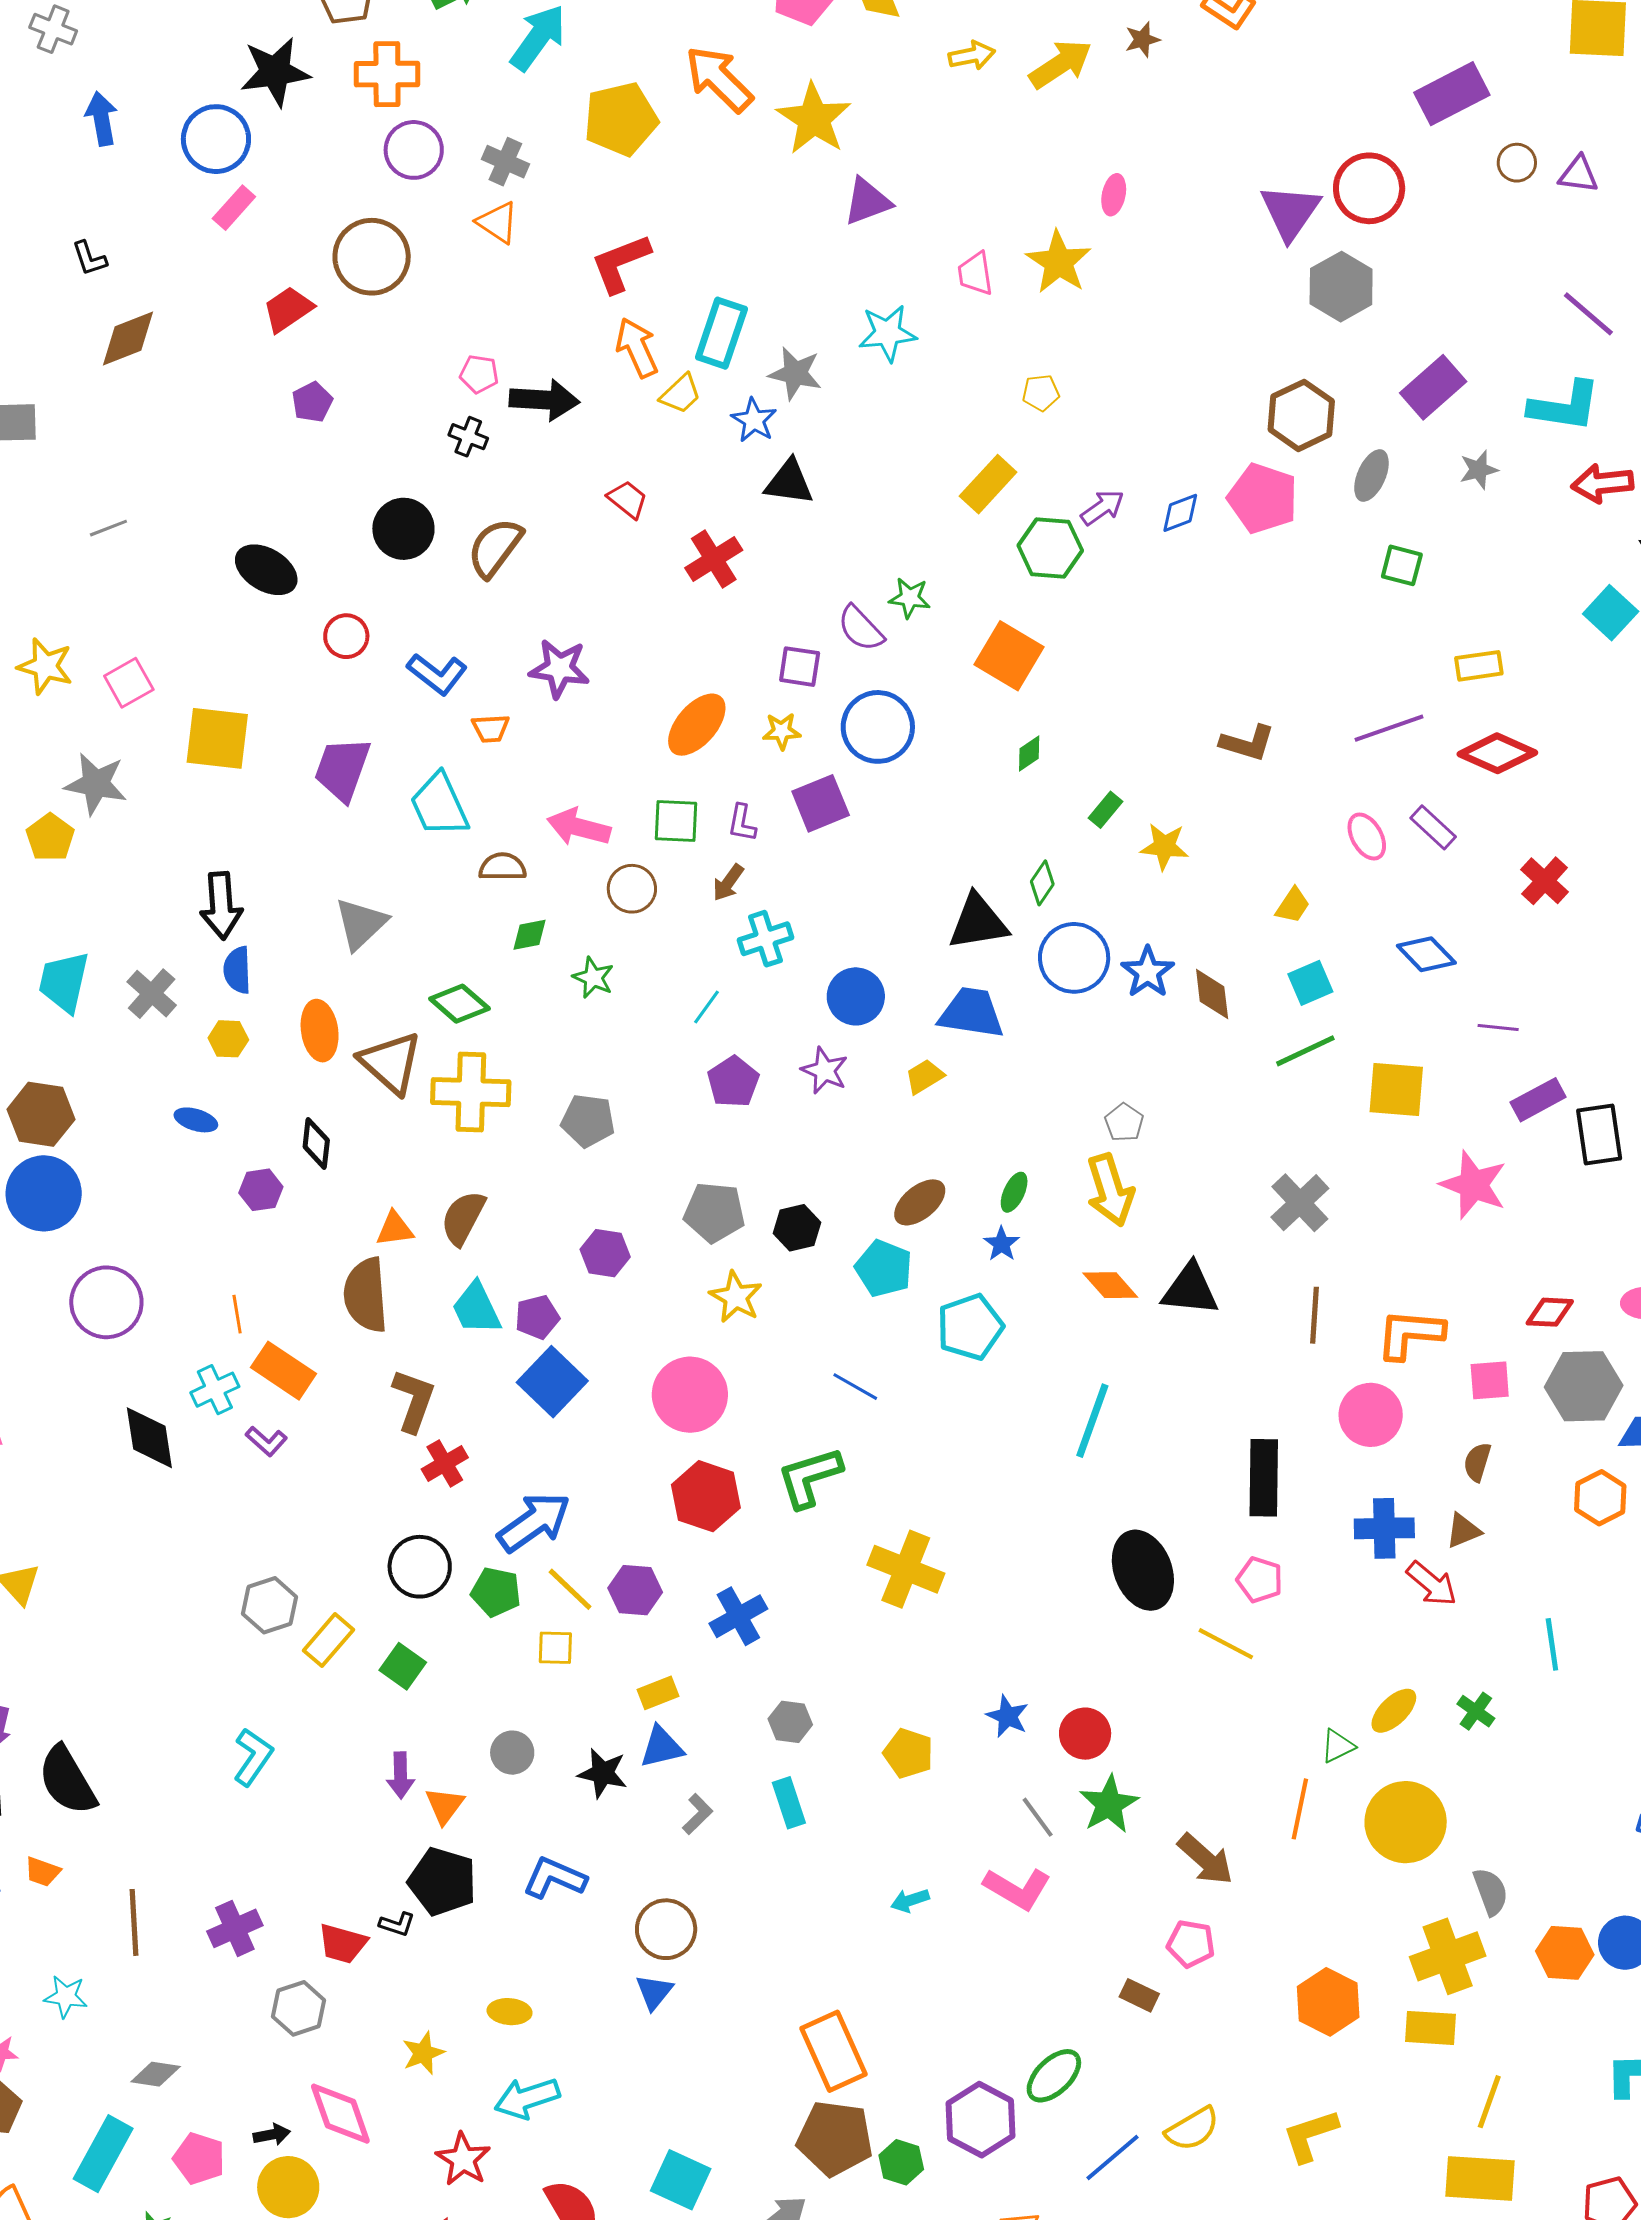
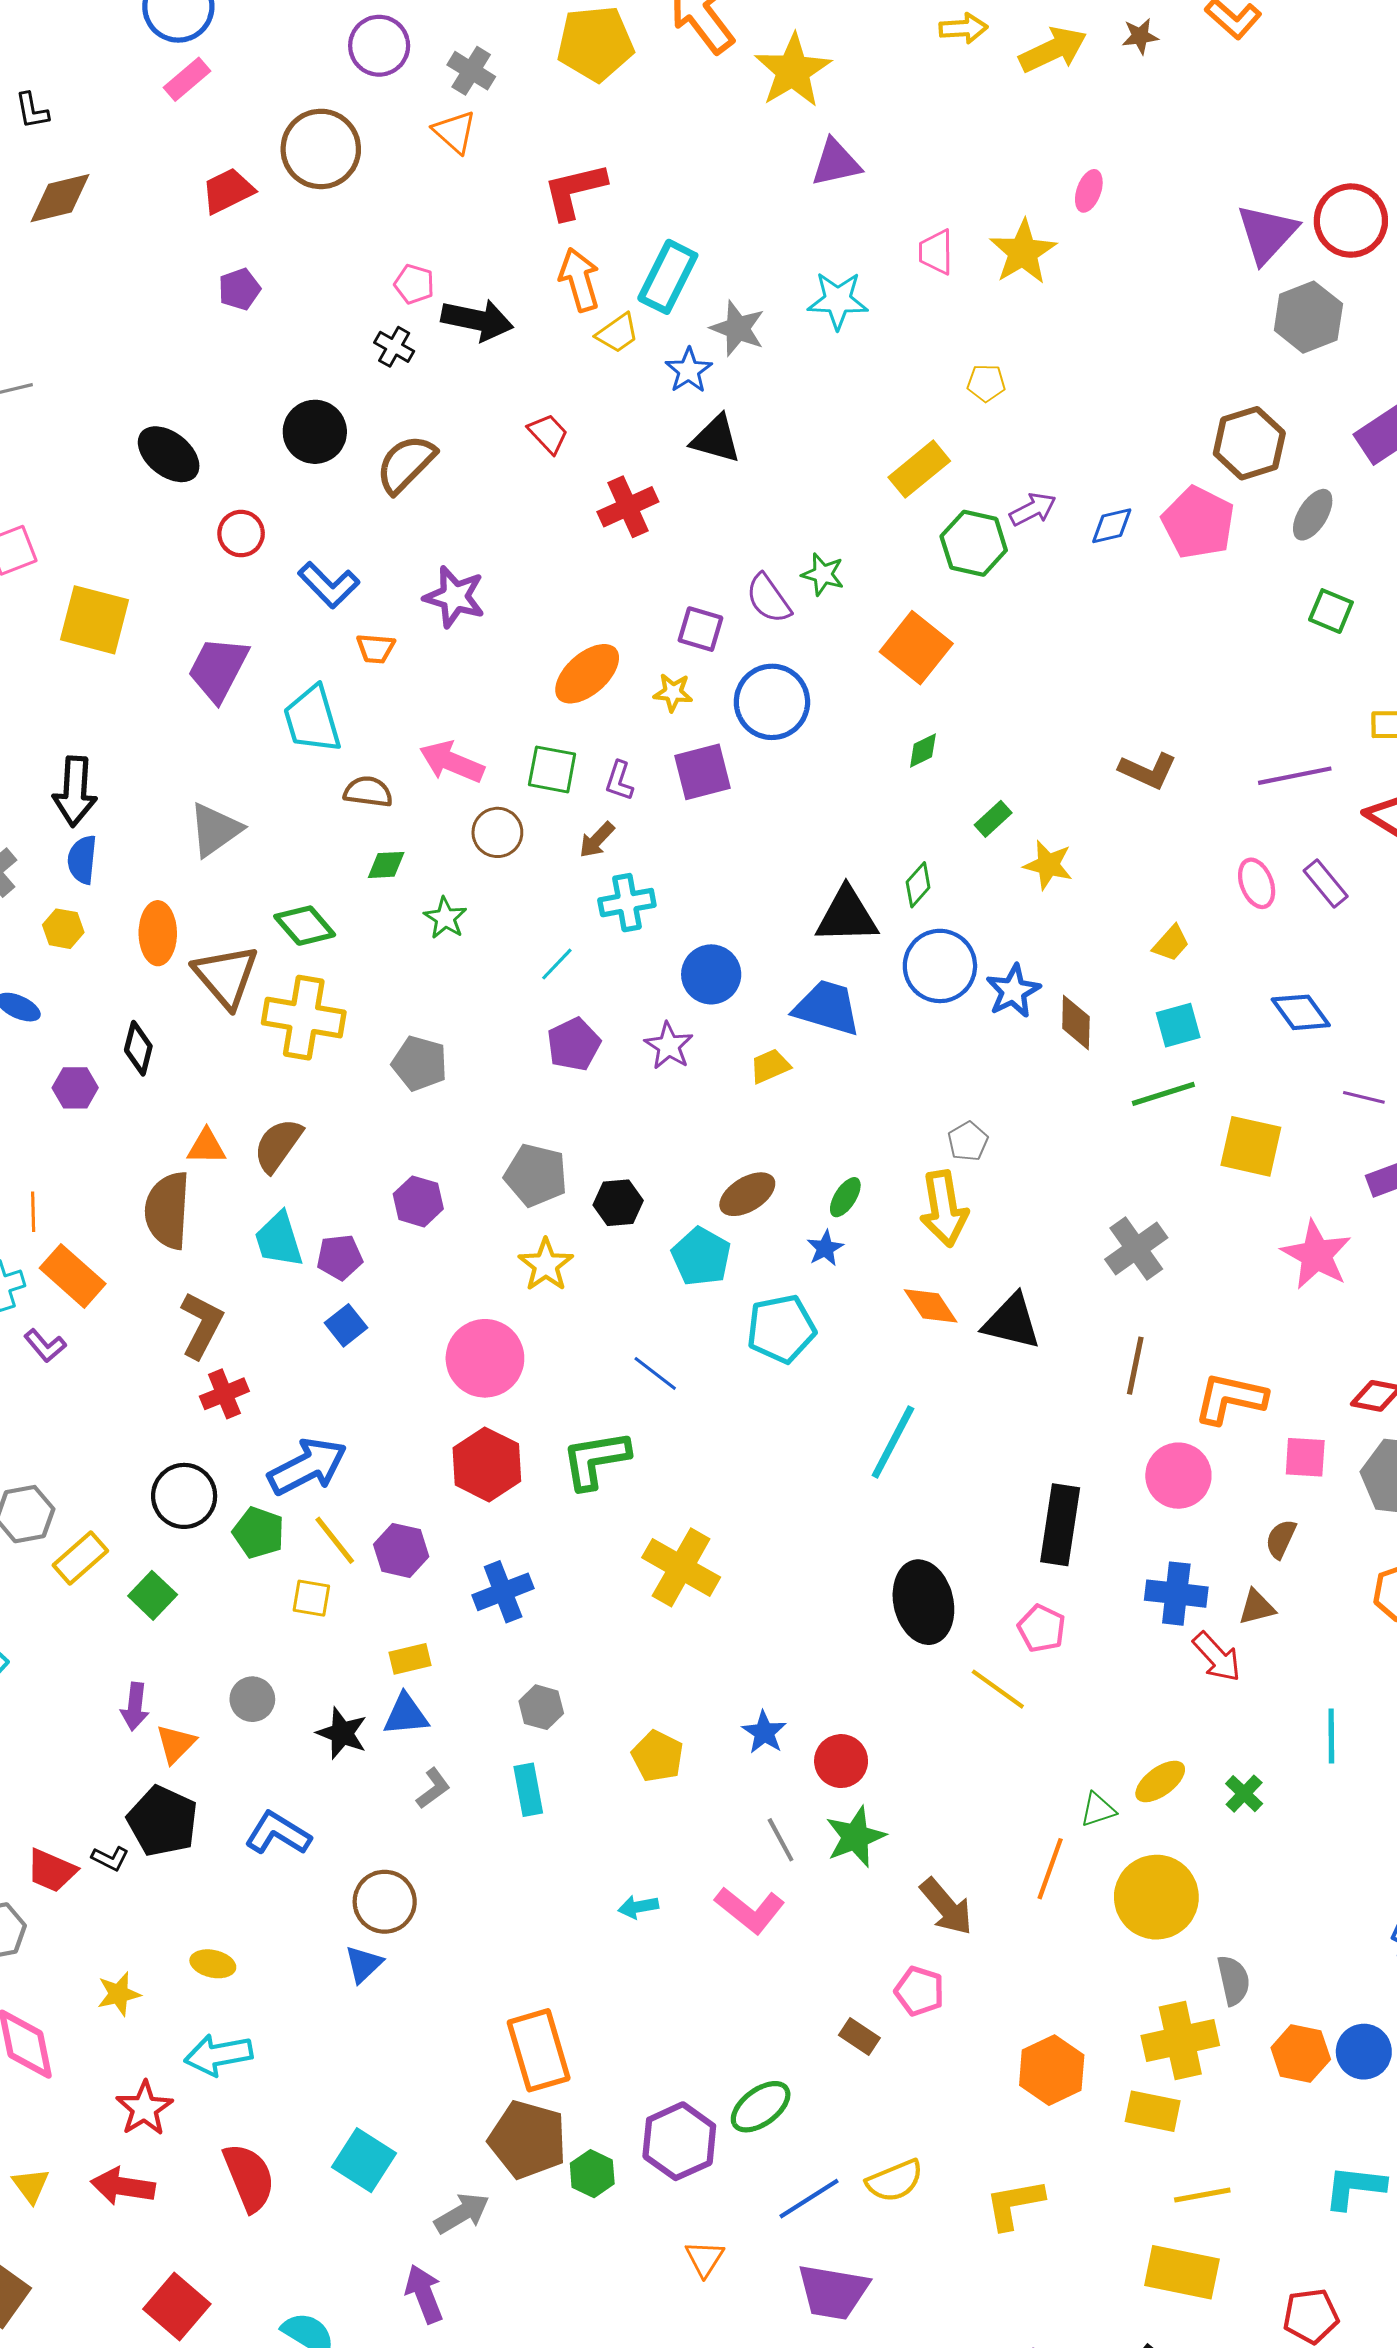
blue square: (552, 1382) -> (346, 1325), size x0.6
yellow line: (1489, 2102) -> (1202, 2195), turned 52

